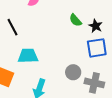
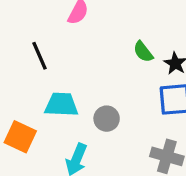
gray circle: (73, 72) -> (107, 119), moved

